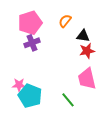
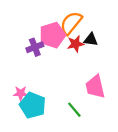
orange semicircle: (65, 21) -> (71, 23), size x1.6
pink pentagon: (30, 23) -> (52, 35), moved
red star: (87, 51) -> (75, 44), moved

